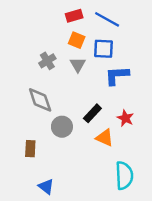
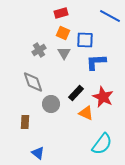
blue line: (107, 19) -> (110, 16), moved
red star: (125, 118) -> (103, 97), size x1.5
cyan semicircle: (124, 175) -> (102, 144), turned 40

